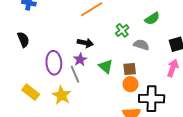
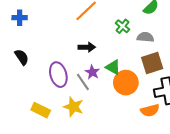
purple star: (80, 60) -> (92, 72), moved
brown square: (130, 69) -> (152, 63), moved, size x1.5
orange circle: (131, 84) -> (126, 83), moved, size x1.5

